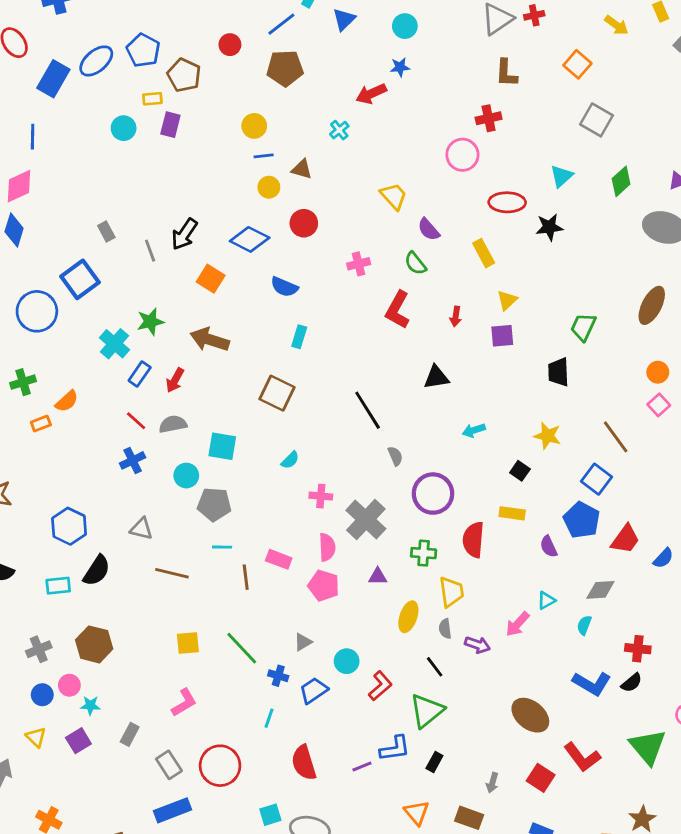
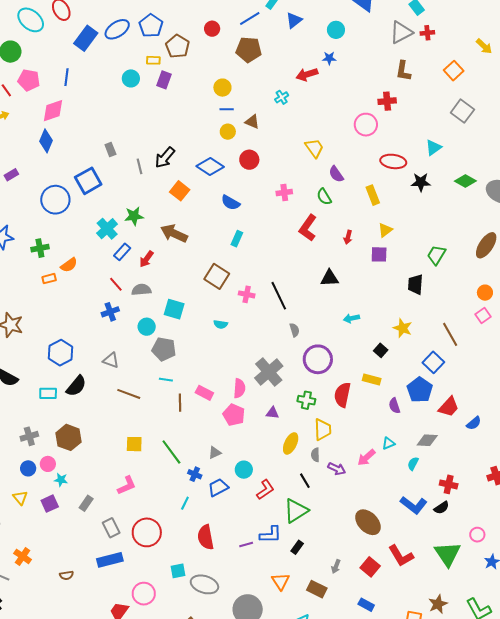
green diamond: (621, 181) -> (465, 181), moved, turned 65
cyan semicircle: (290, 460) -> (221, 324), turned 48
pink cross: (321, 496) -> (247, 294), moved

